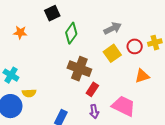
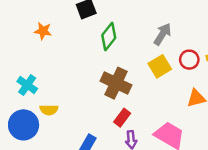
gray arrow: (113, 28) -> (162, 34), turned -36
red rectangle: (92, 89) -> (122, 118), moved

